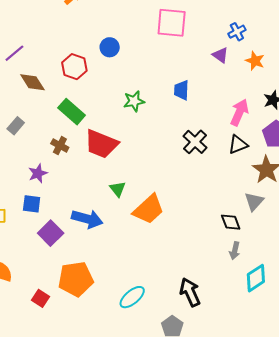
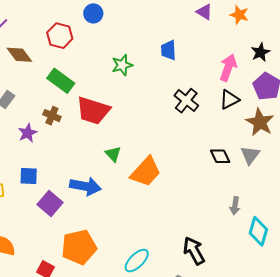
purple star: (38, 173) -> (28, 133), moved
black diamond: (231, 222) -> (220, 156), moved
cyan diamond: (256, 278) -> (258, 231), turned -36

